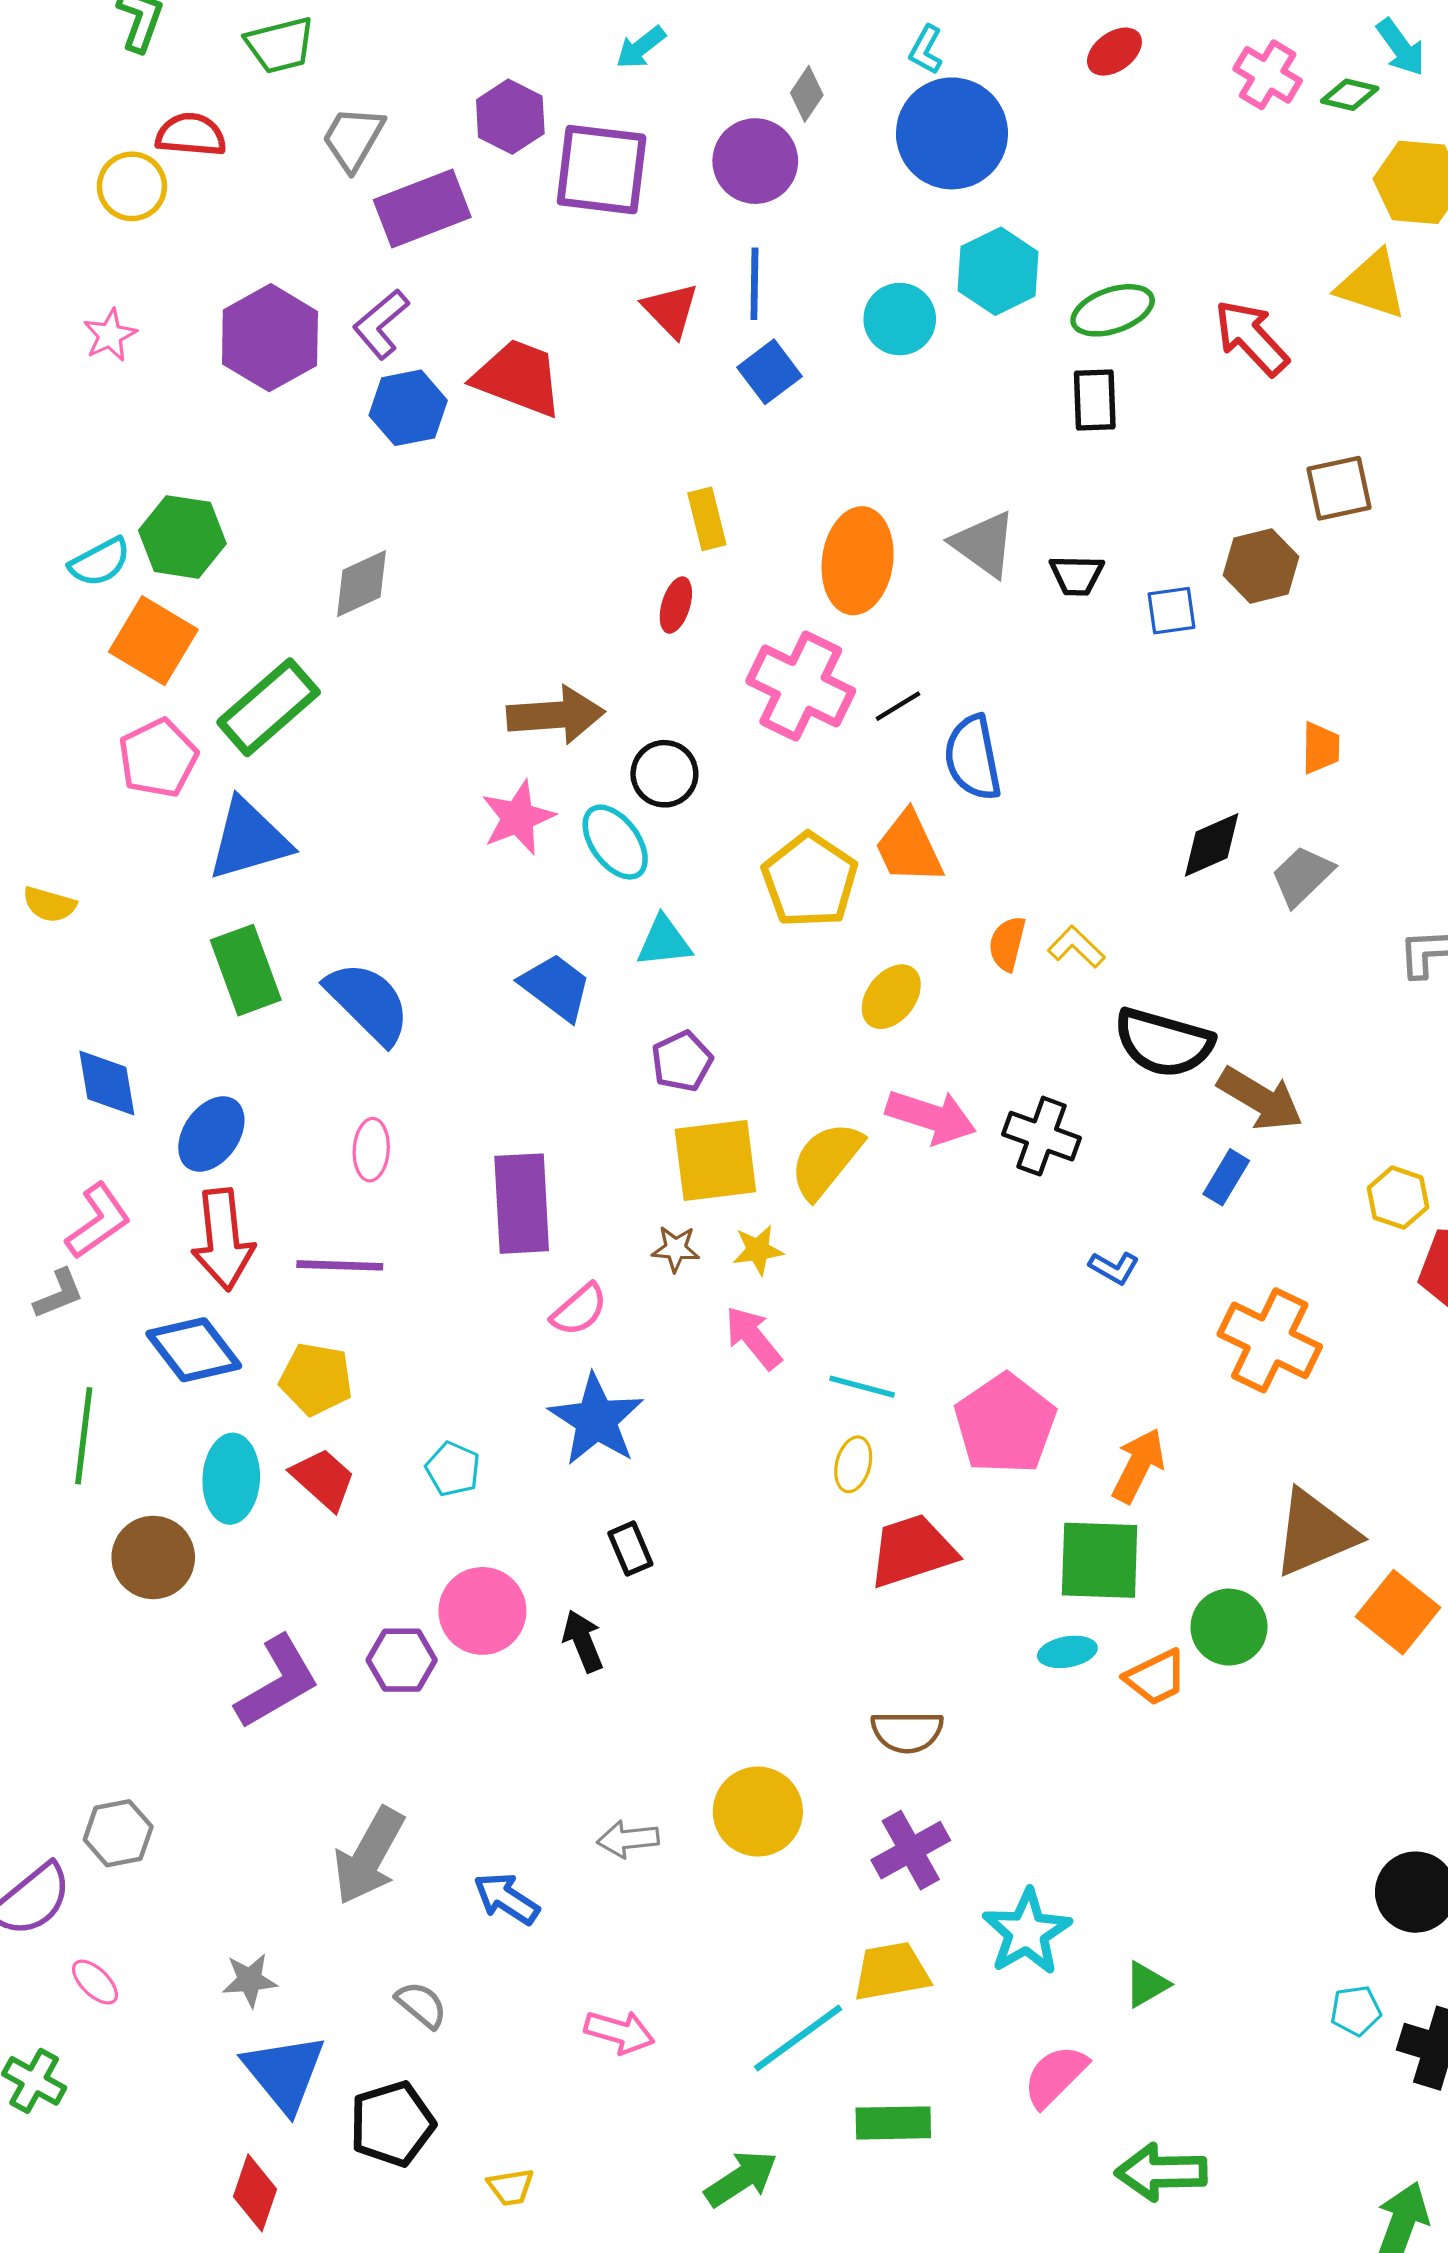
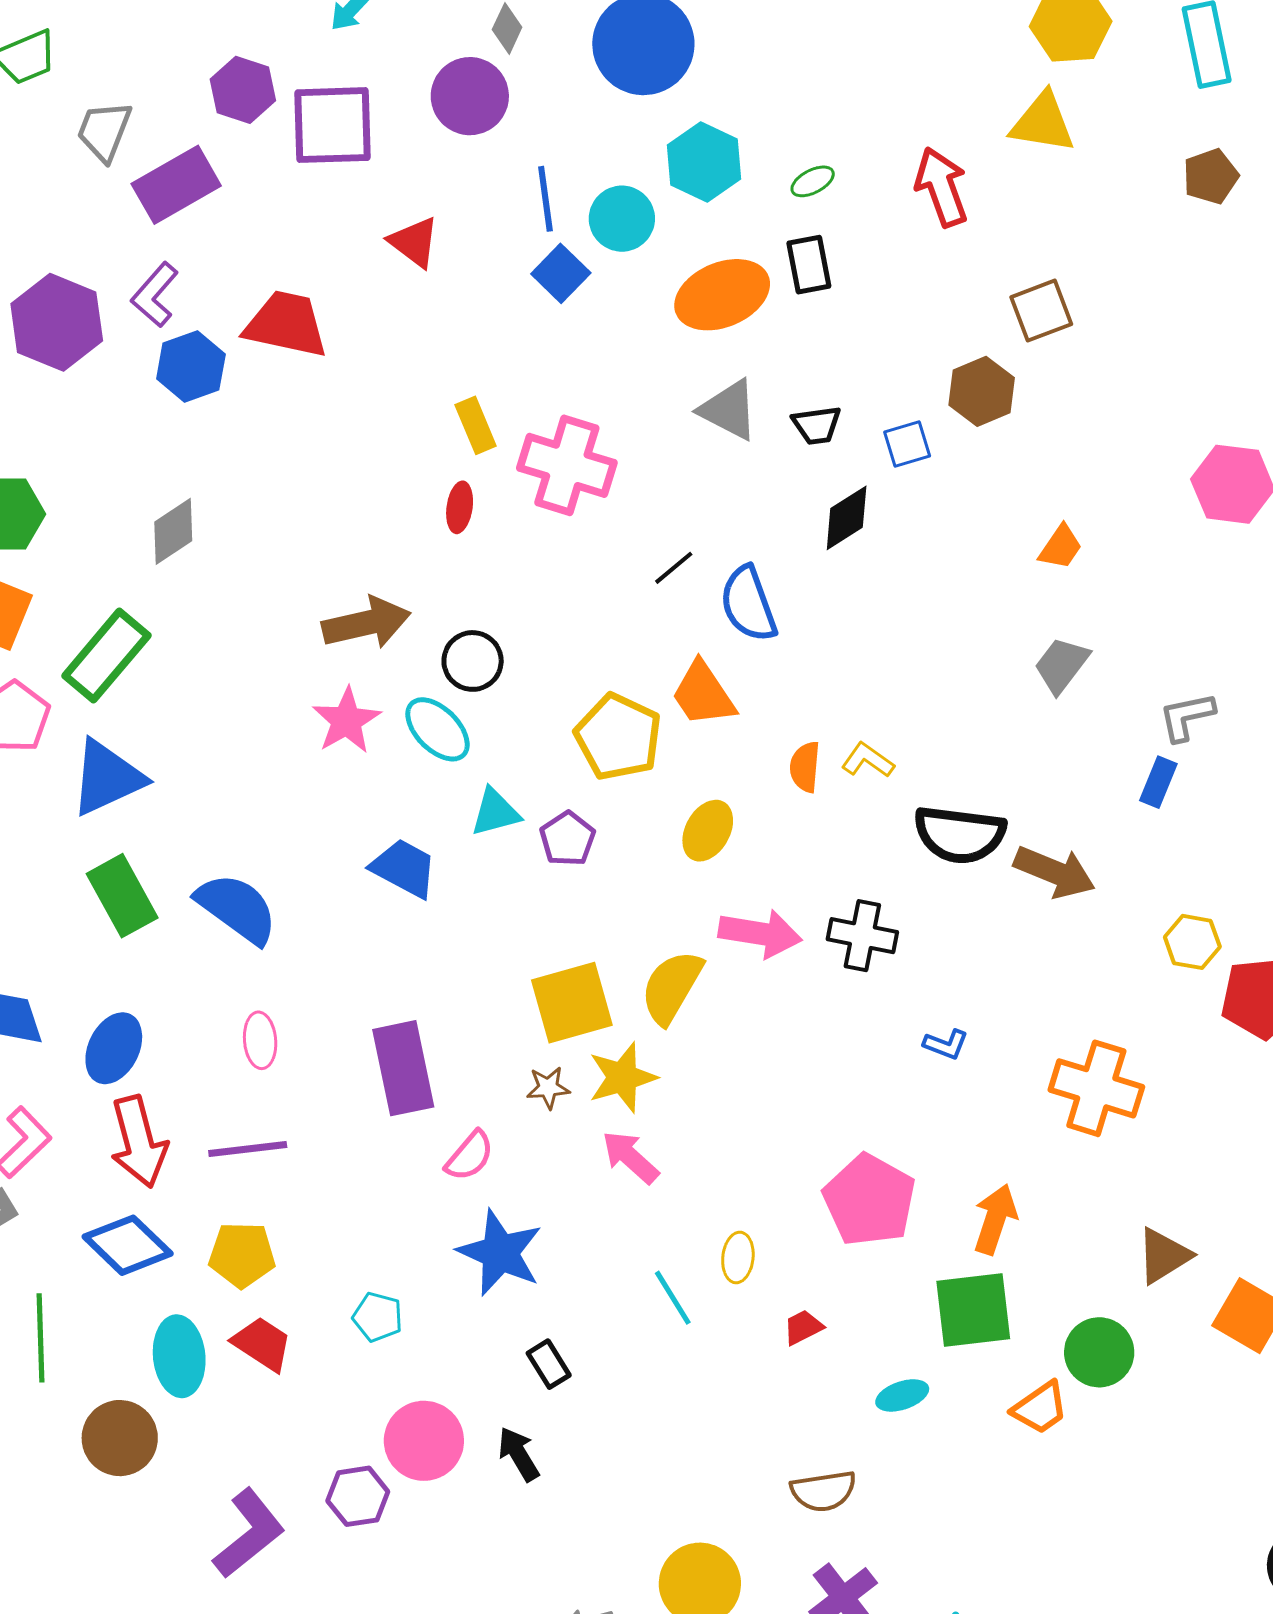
blue line: (754, 284) -> (545, 199), moved
green ellipse: (1113, 310) -> (813, 181), size x0.6
red arrow: (1251, 338) -> (942, 187), turned 32
blue square: (769, 372) -> (561, 273), moved
orange ellipse: (858, 561) -> (722, 295), moved, turned 68
pink cross: (801, 686) -> (567, 465), moved
orange trapezoid: (1321, 748) -> (1061, 547), turned 42
black diamond: (1212, 845) -> (847, 518), moved
purple pentagon: (682, 1061) -> (568, 839), moved
blue rectangle: (1226, 1177) -> (1158, 782), moved
yellow star: (758, 1250) -> (622, 1077), size x1.5
cyan line: (862, 1387) -> (673, 1298), moved, turned 52
brown triangle: (1315, 1533) -> (1164, 1256), size x0.7
red trapezoid: (912, 1551) -> (803, 1327), size x0.5
cyan ellipse: (1067, 1652) -> (902, 1395), moved

